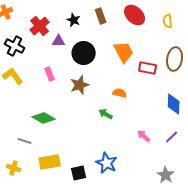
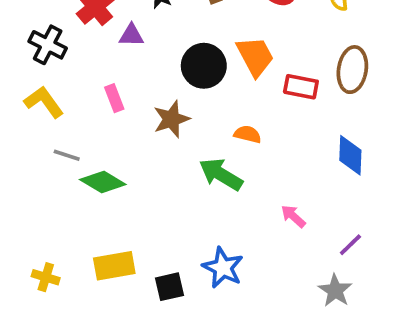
black circle: (84, 53) -> (204, 66), moved
green arrow: (106, 114) -> (221, 174), size x1.6
purple line: (172, 137) -> (350, 245), moved
gray line: (25, 141) -> (67, 155), moved

